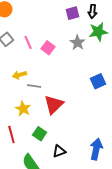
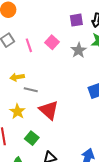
pink square: (48, 48) -> (52, 42), moved
red triangle: (54, 104) -> (49, 110), turned -40

